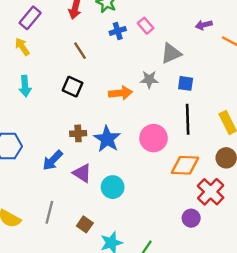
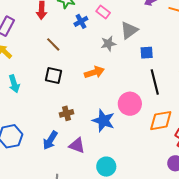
gray star: (149, 79) -> (108, 44), moved
blue star: (107, 139) -> (103, 121), moved
cyan circle: (113, 187) -> (106, 167), moved

